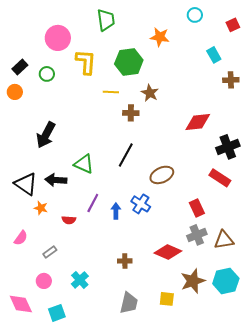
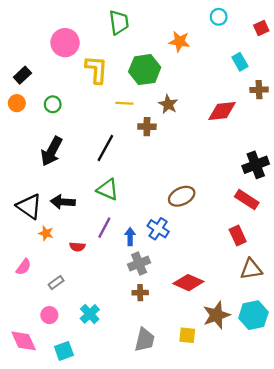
green circle: (47, 74) -> (53, 104), moved
red diamond: (198, 122) -> (222, 111), moved
black line: (126, 155) -> (105, 148), moved
green triangle: (84, 164) -> (108, 190), moved
red rectangle: (197, 208) -> (238, 235), moved
gray cross: (197, 235) -> (139, 264), moved

